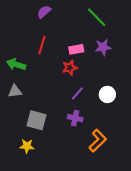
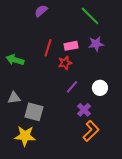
red line: (42, 45) -> (48, 48), moved
gray triangle: (15, 91) -> (14, 98), moved
purple cross: (75, 118) -> (84, 110), moved, turned 32
yellow star: (27, 146) -> (25, 136), size x1.5

